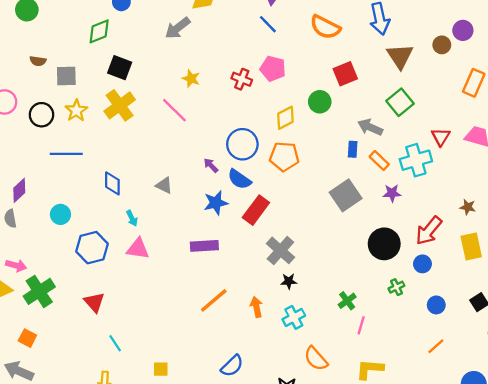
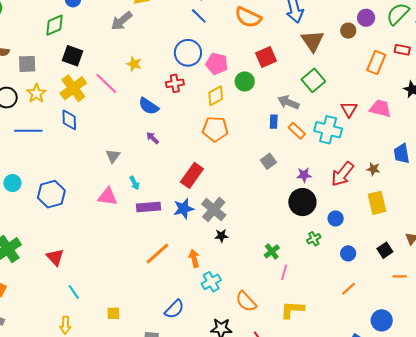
pink pentagon: (273, 69) -> (217, 64), moved
red cross: (242, 79) -> (175, 83), moved, turned -30
pink line: (174, 110) -> (106, 83), moved
blue circle: (242, 144) -> (188, 53), moved
cyan cross: (416, 160) -> (328, 130), turned 32
blue semicircle: (239, 179) -> (149, 106), moved
blue diamond: (112, 183) -> (69, 120), moved
gray triangle: (164, 185) -> (113, 156), turned 42
purple star: (392, 193) -> (304, 175), moved
gray square: (346, 195) -> (268, 161), size x0.6
blue star: (216, 203) -> (184, 209), moved
cyan circle: (60, 214) -> (12, 183), moved
cyan arrow: (132, 218) -> (135, 183), moved
red arrow: (429, 231) -> (342, 174), moved
blue hexagon: (92, 248) -> (51, 194), moved
pink triangle: (138, 249) -> (108, 197), moved
cyan cross: (294, 317) -> (211, 282), moved

